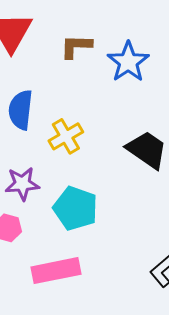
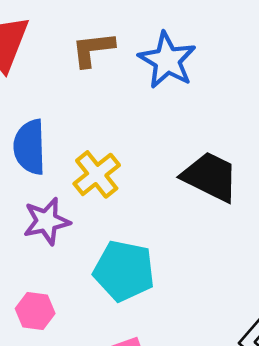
purple star: (22, 184) -> (47, 221), moved

